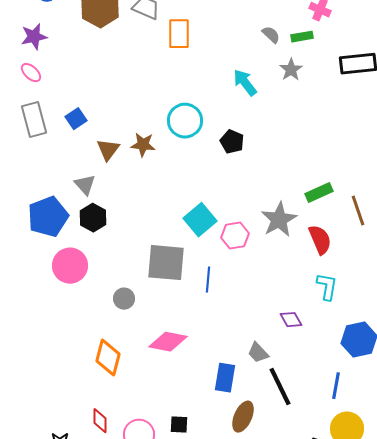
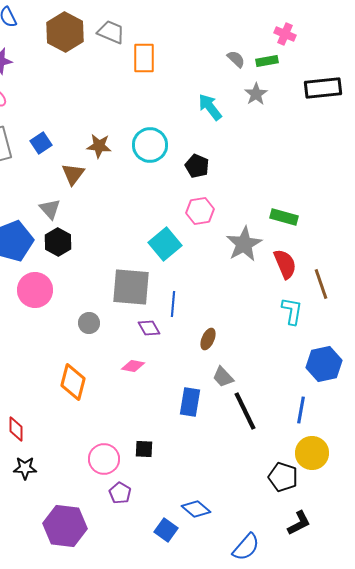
brown star: (143, 145) -> (99, 146), moved
green rectangle: (319, 193) -> (284, 217), turned 40
brown line: (358, 211) -> (321, 284), moved
pink hexagon: (235, 236) -> (200, 211), moved
purple diamond: (291, 320) -> (149, 328), moved
pink diamond: (168, 342) -> (133, 366), size x0.6
brown ellipse: (243, 417) -> (208, 339), moved, size x0.7
red diamond: (100, 421) -> (16, 429), moved

